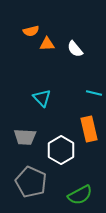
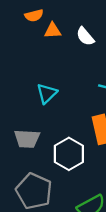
cyan triangle: (42, 98) -> (47, 93), turned 30

